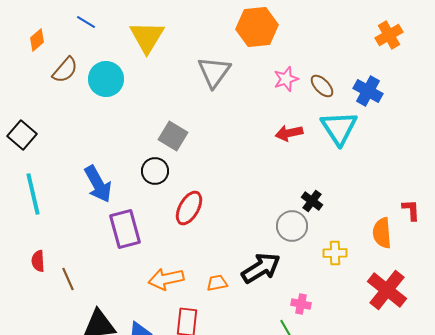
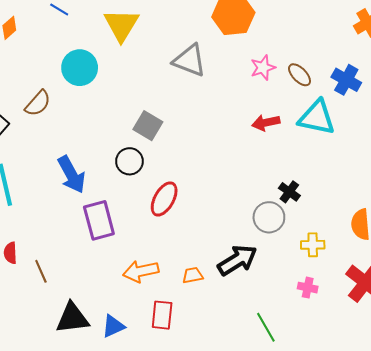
brown semicircle: (65, 70) -> (38, 103), moved
gray triangle: (214, 72) -> (190, 61), turned -45
cyan triangle: (339, 128) -> (317, 118), turned -45
pink cross: (301, 304) -> (308, 288), moved

